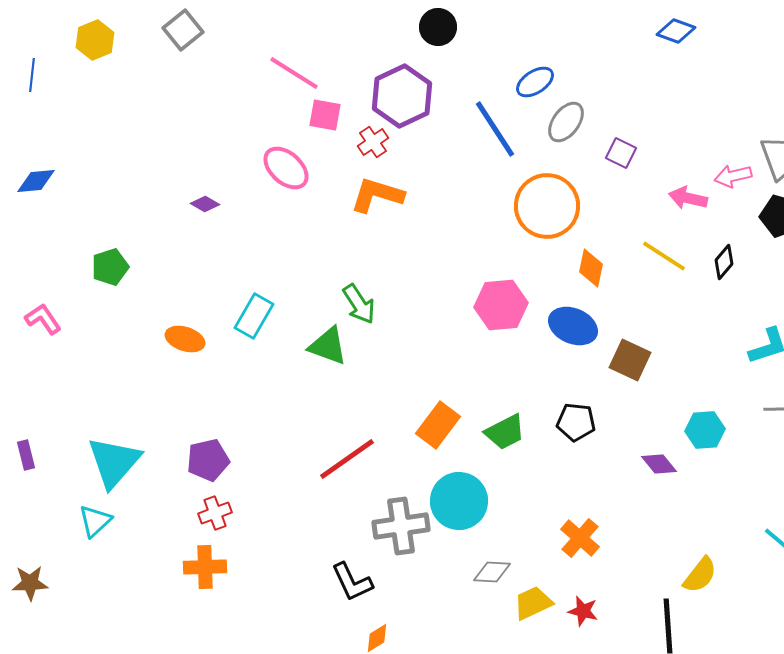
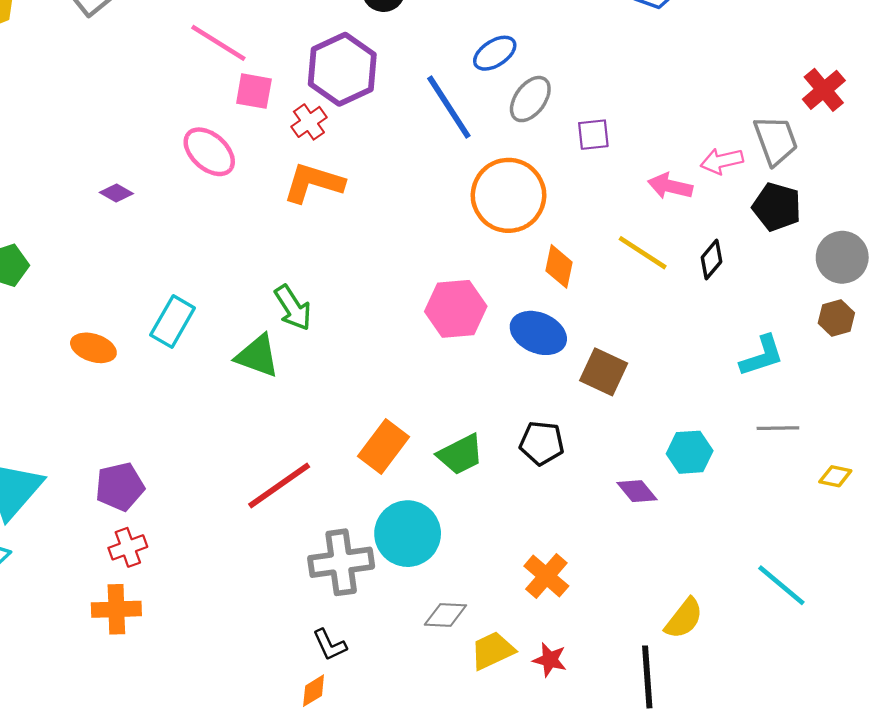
purple square: (621, 153) -> (593, 135), turned -32
black L-shape: (352, 582) -> (330, 645), moved, size x0.7

